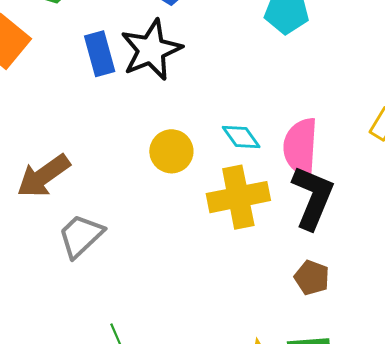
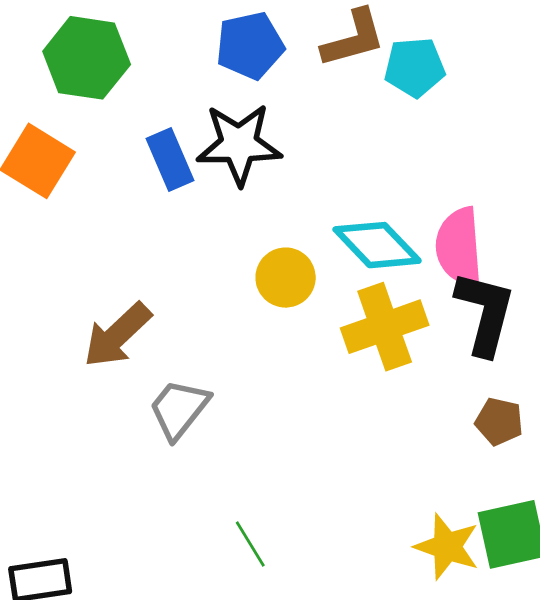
black star: (151, 50) -> (239, 144), turned 30
cyan diamond: (241, 137) -> (377, 245), size x1.6

